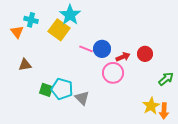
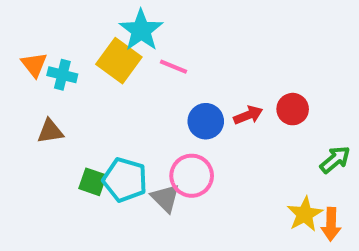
cyan cross: (31, 20) -> (62, 75), moved
pink line: (86, 49) -> (173, 67), moved
blue circle: (102, 49) -> (206, 121), moved
pink circle: (113, 73) -> (192, 176), moved

